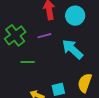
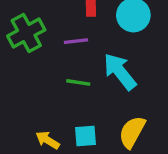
green line: (28, 62) -> (78, 82), moved

